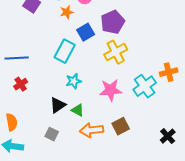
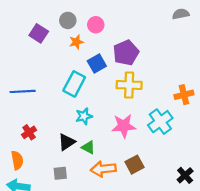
yellow cross: (116, 52) -> (129, 85), turned 30
orange cross: (169, 72) -> (184, 95), moved
red cross: (21, 84) -> (29, 132), moved
gray square: (52, 134) -> (60, 173), turned -32

